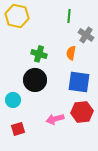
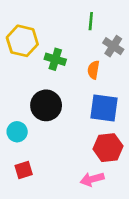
yellow hexagon: (17, 16) -> (22, 41), moved
green cross: (39, 54) -> (55, 59), moved
pink arrow: (55, 119) -> (92, 179), moved

